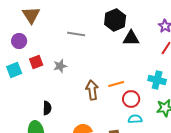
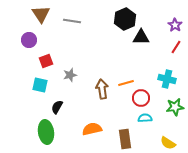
gray line: (76, 34) -> (72, 21), moved
gray star: (60, 66) -> (70, 75), moved
cyan square: (14, 70) -> (40, 85), moved, turned 35
black semicircle: (47, 108) -> (57, 107), turned -152

